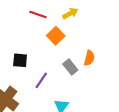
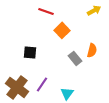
yellow arrow: (70, 13) -> (94, 10), moved
purple line: (41, 80) -> (42, 84), moved

